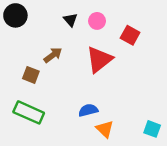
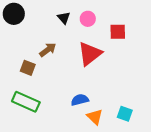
red square: (130, 35) -> (118, 32), turned -30
cyan square: (152, 129) -> (125, 114), moved

